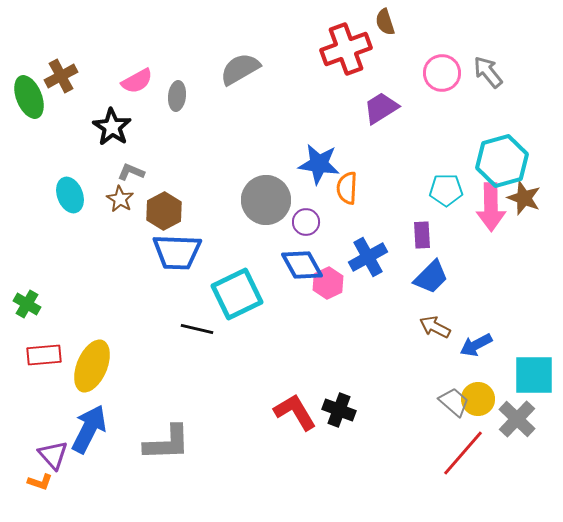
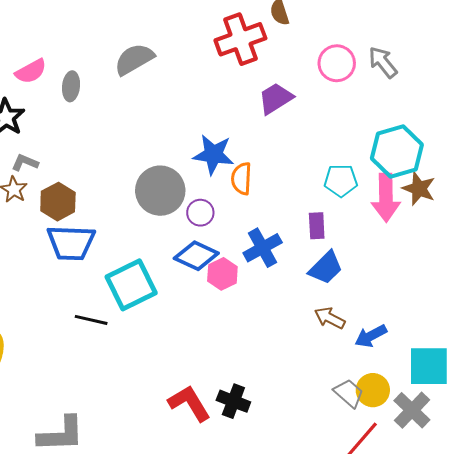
blue diamond: (302, 265) -> (196, 256), turned -36

